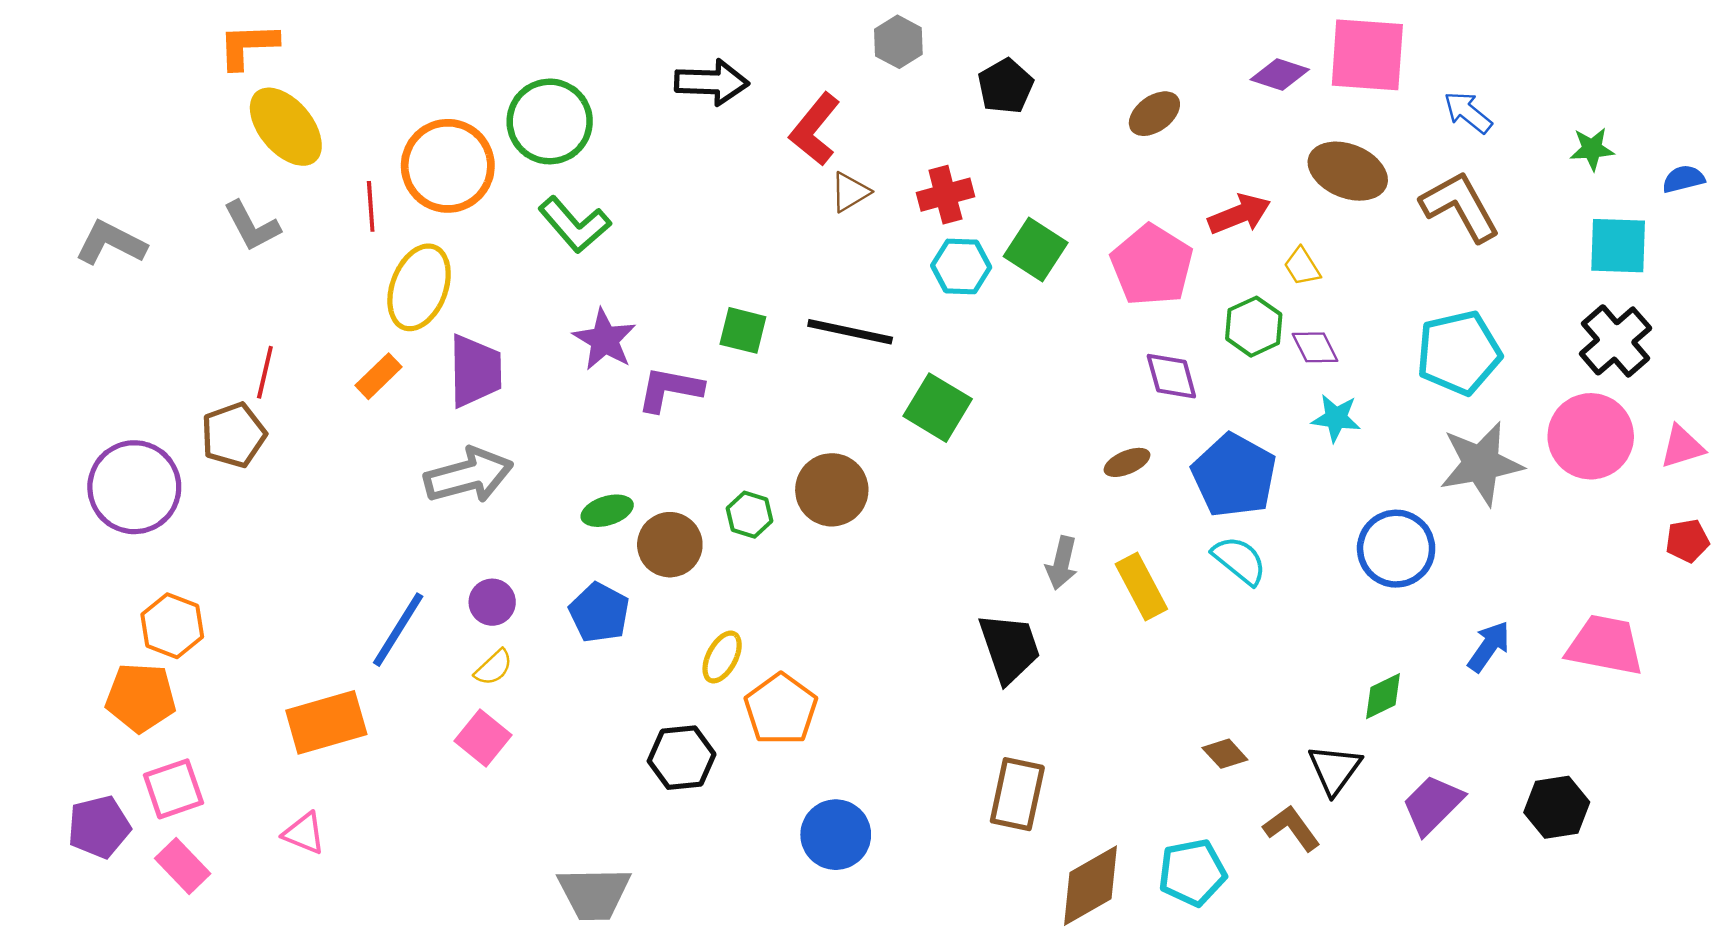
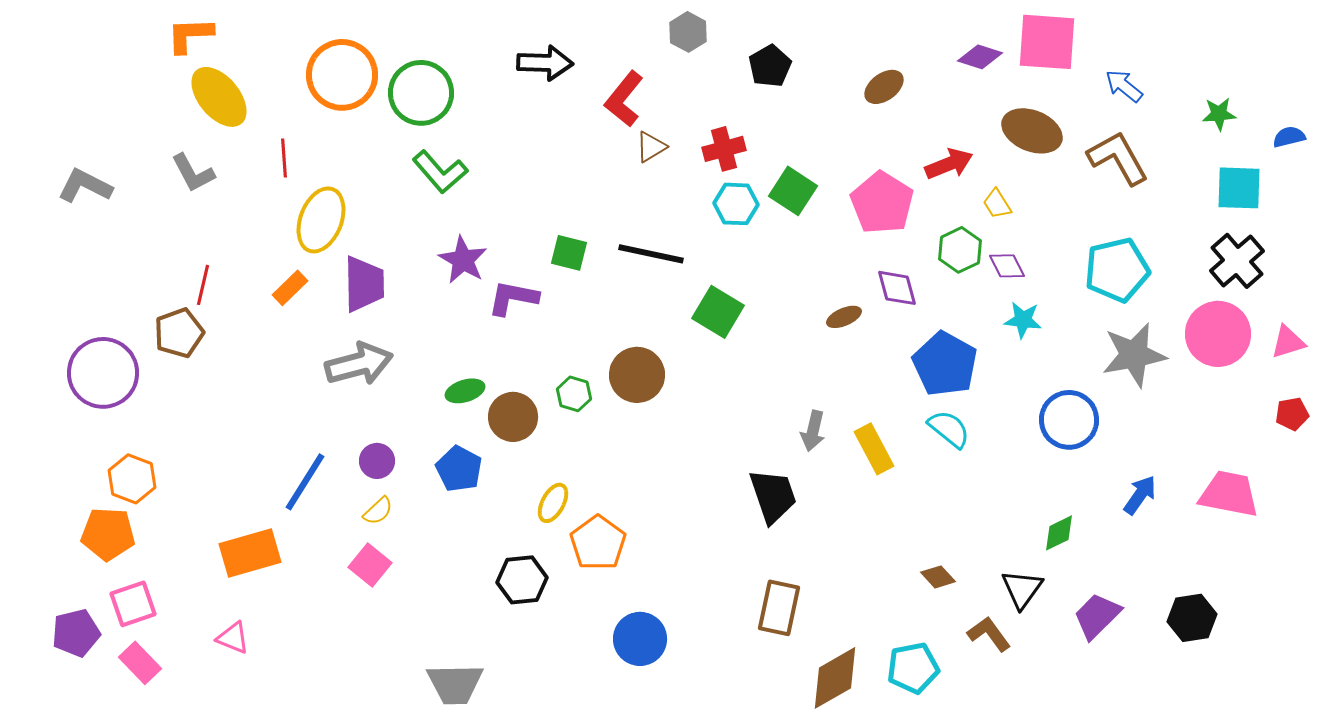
orange circle: (448, 166) -> (342, 75), moved
brown ellipse: (1127, 462) -> (844, 317), moved

